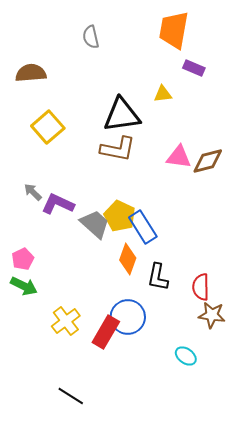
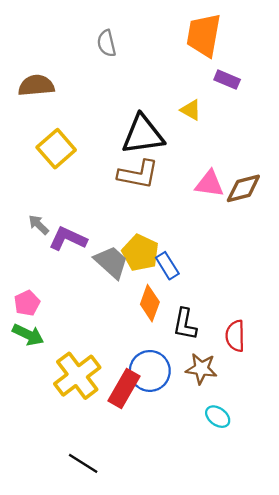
yellow triangle: (163, 94) -> (191, 110), turned 36
blue rectangle: (143, 227) -> (167, 266), size x0.7
brown star: (212, 315) -> (201, 369), moved
yellow cross: (66, 321) -> (77, 376), size x1.4

